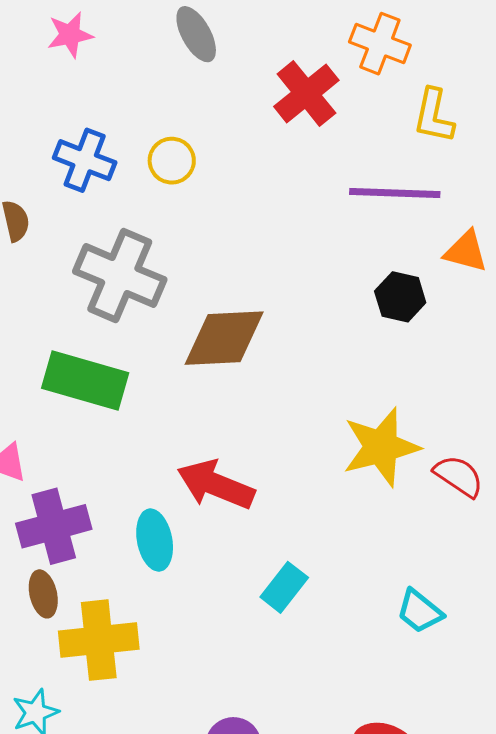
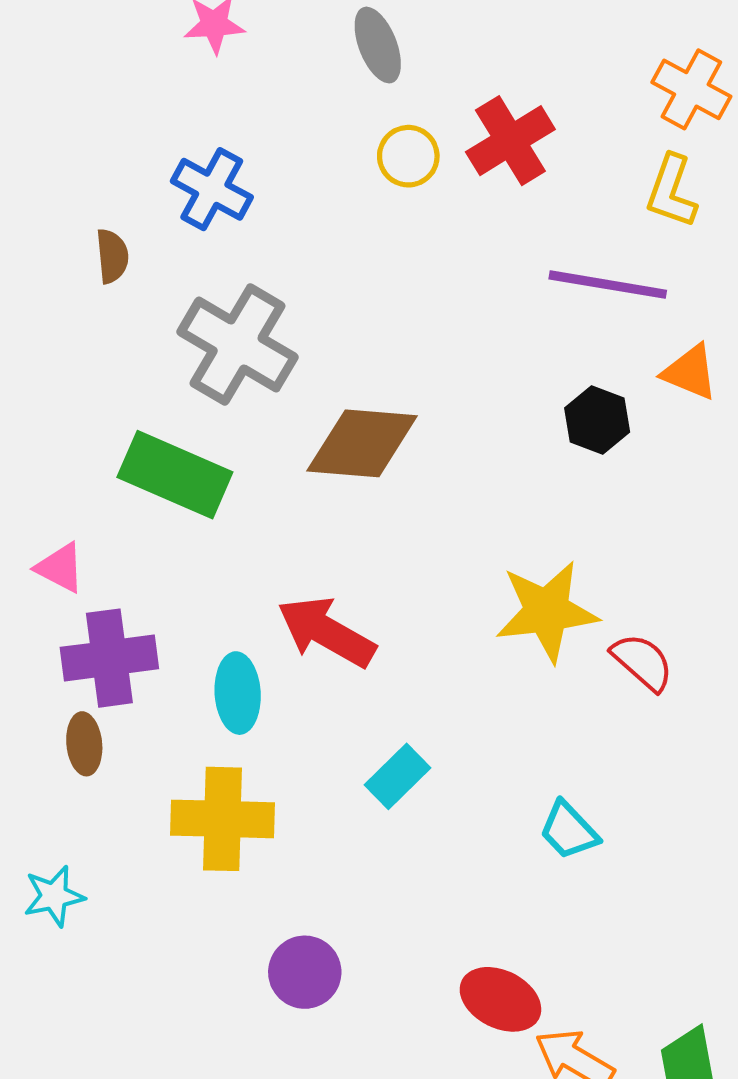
orange cross: (380, 44) -> (691, 89), moved
yellow circle: (172, 161) -> (408, 156), moved
yellow cross: (99, 640) -> (222, 819), moved

